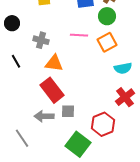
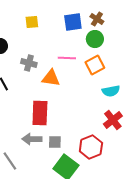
orange triangle: (54, 63) -> (51, 78), moved
red rectangle: (52, 90) -> (40, 113), turned 40
gray square: (68, 111) -> (55, 142), moved

